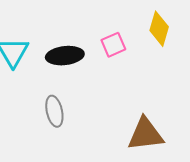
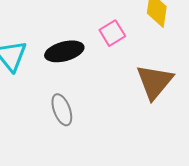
brown triangle: (145, 134) -> (155, 82), moved, turned -36

